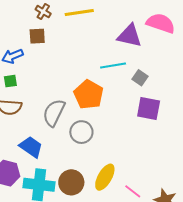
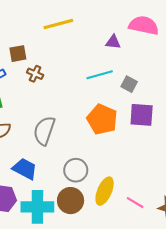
brown cross: (43, 12) -> (35, 74), moved
purple triangle: (130, 36) -> (113, 42), size x0.6
orange pentagon: (89, 95) -> (102, 119), moved
gray circle: (81, 132) -> (76, 170), moved

